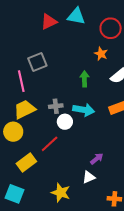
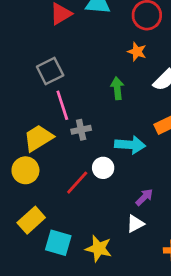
pink line: (21, 81) -> (62, 105), moved
cyan arrow: (84, 110) -> (130, 145), moved
white circle: (65, 122) -> (103, 168), moved
yellow rectangle: (26, 162) -> (31, 220), moved
cyan square: (15, 194) -> (58, 243), moved

